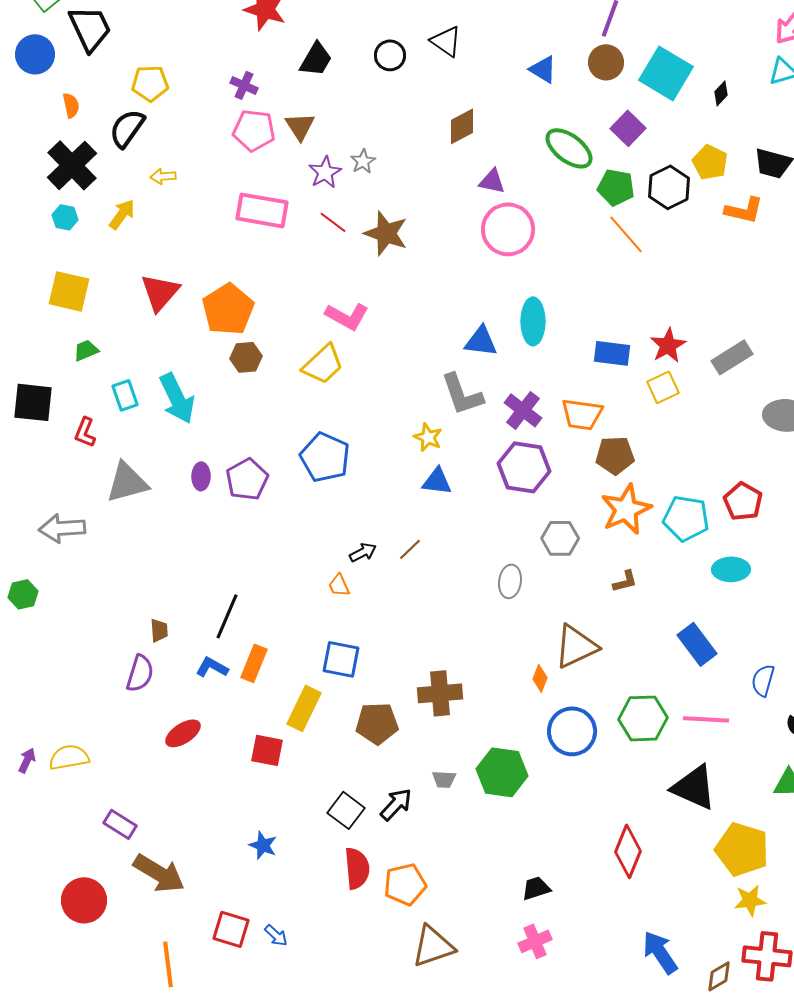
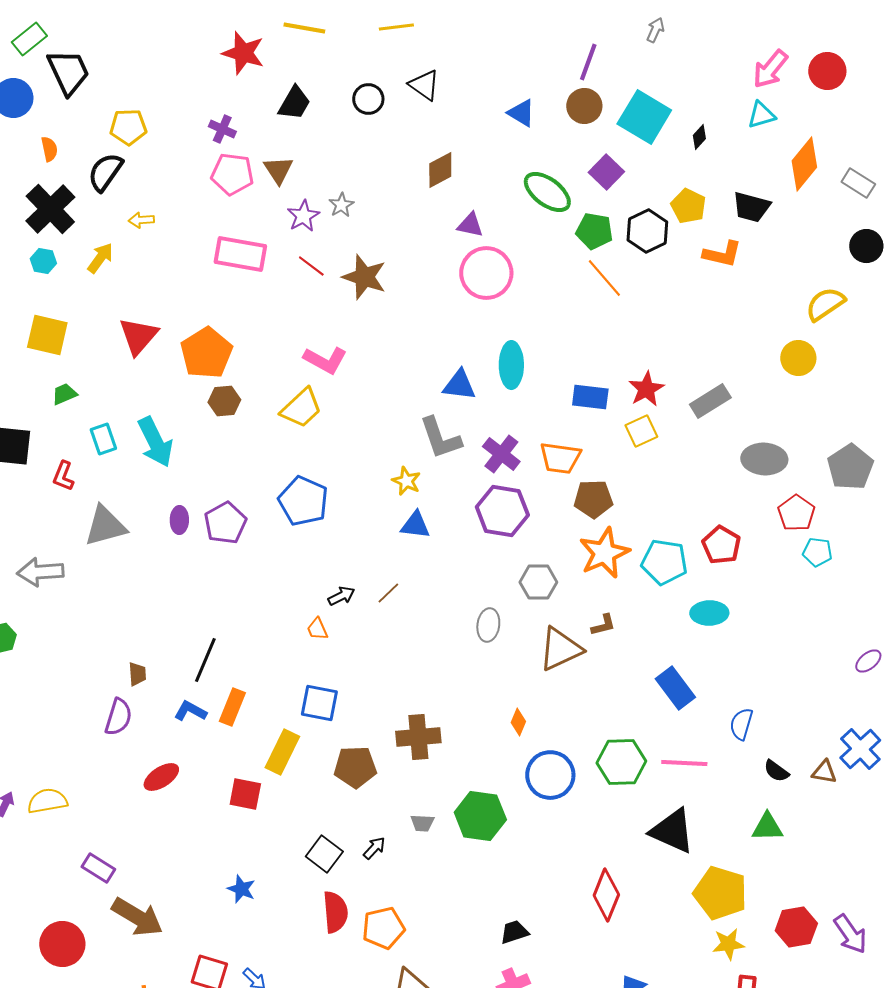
brown triangle: (576, 646) -> (560, 649), moved
black arrow: (396, 804) -> (374, 848), size x0.7

